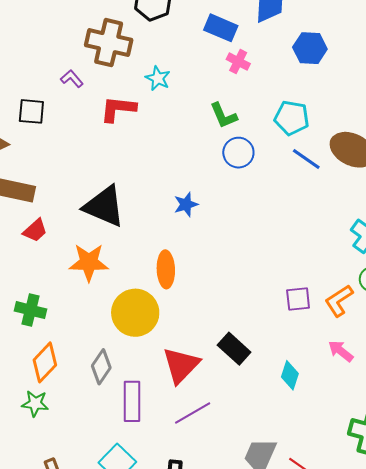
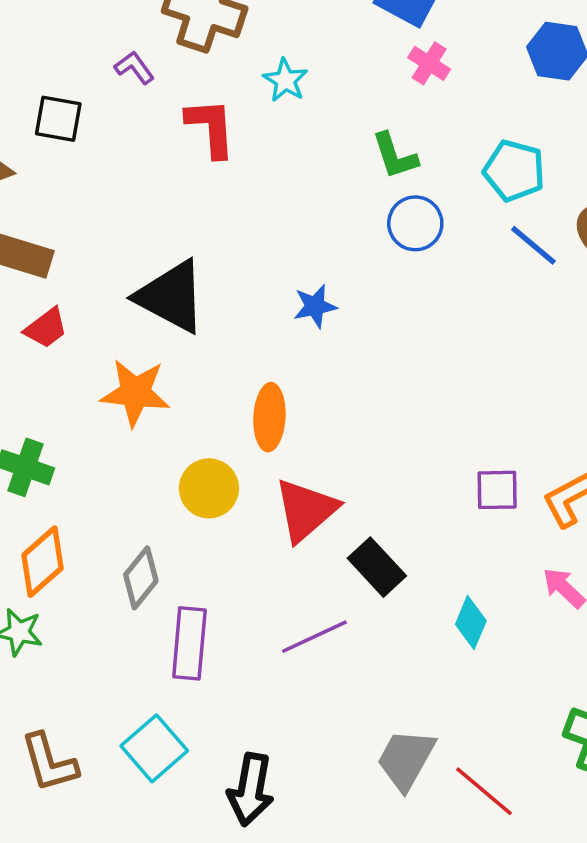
red L-shape: (118, 109) -> (211, 128), turned 75
yellow circle: (135, 313) -> (209, 488), size x0.7
red triangle: (181, 365) -> (306, 510), moved
purple line: (193, 413) -> (314, 637), moved

